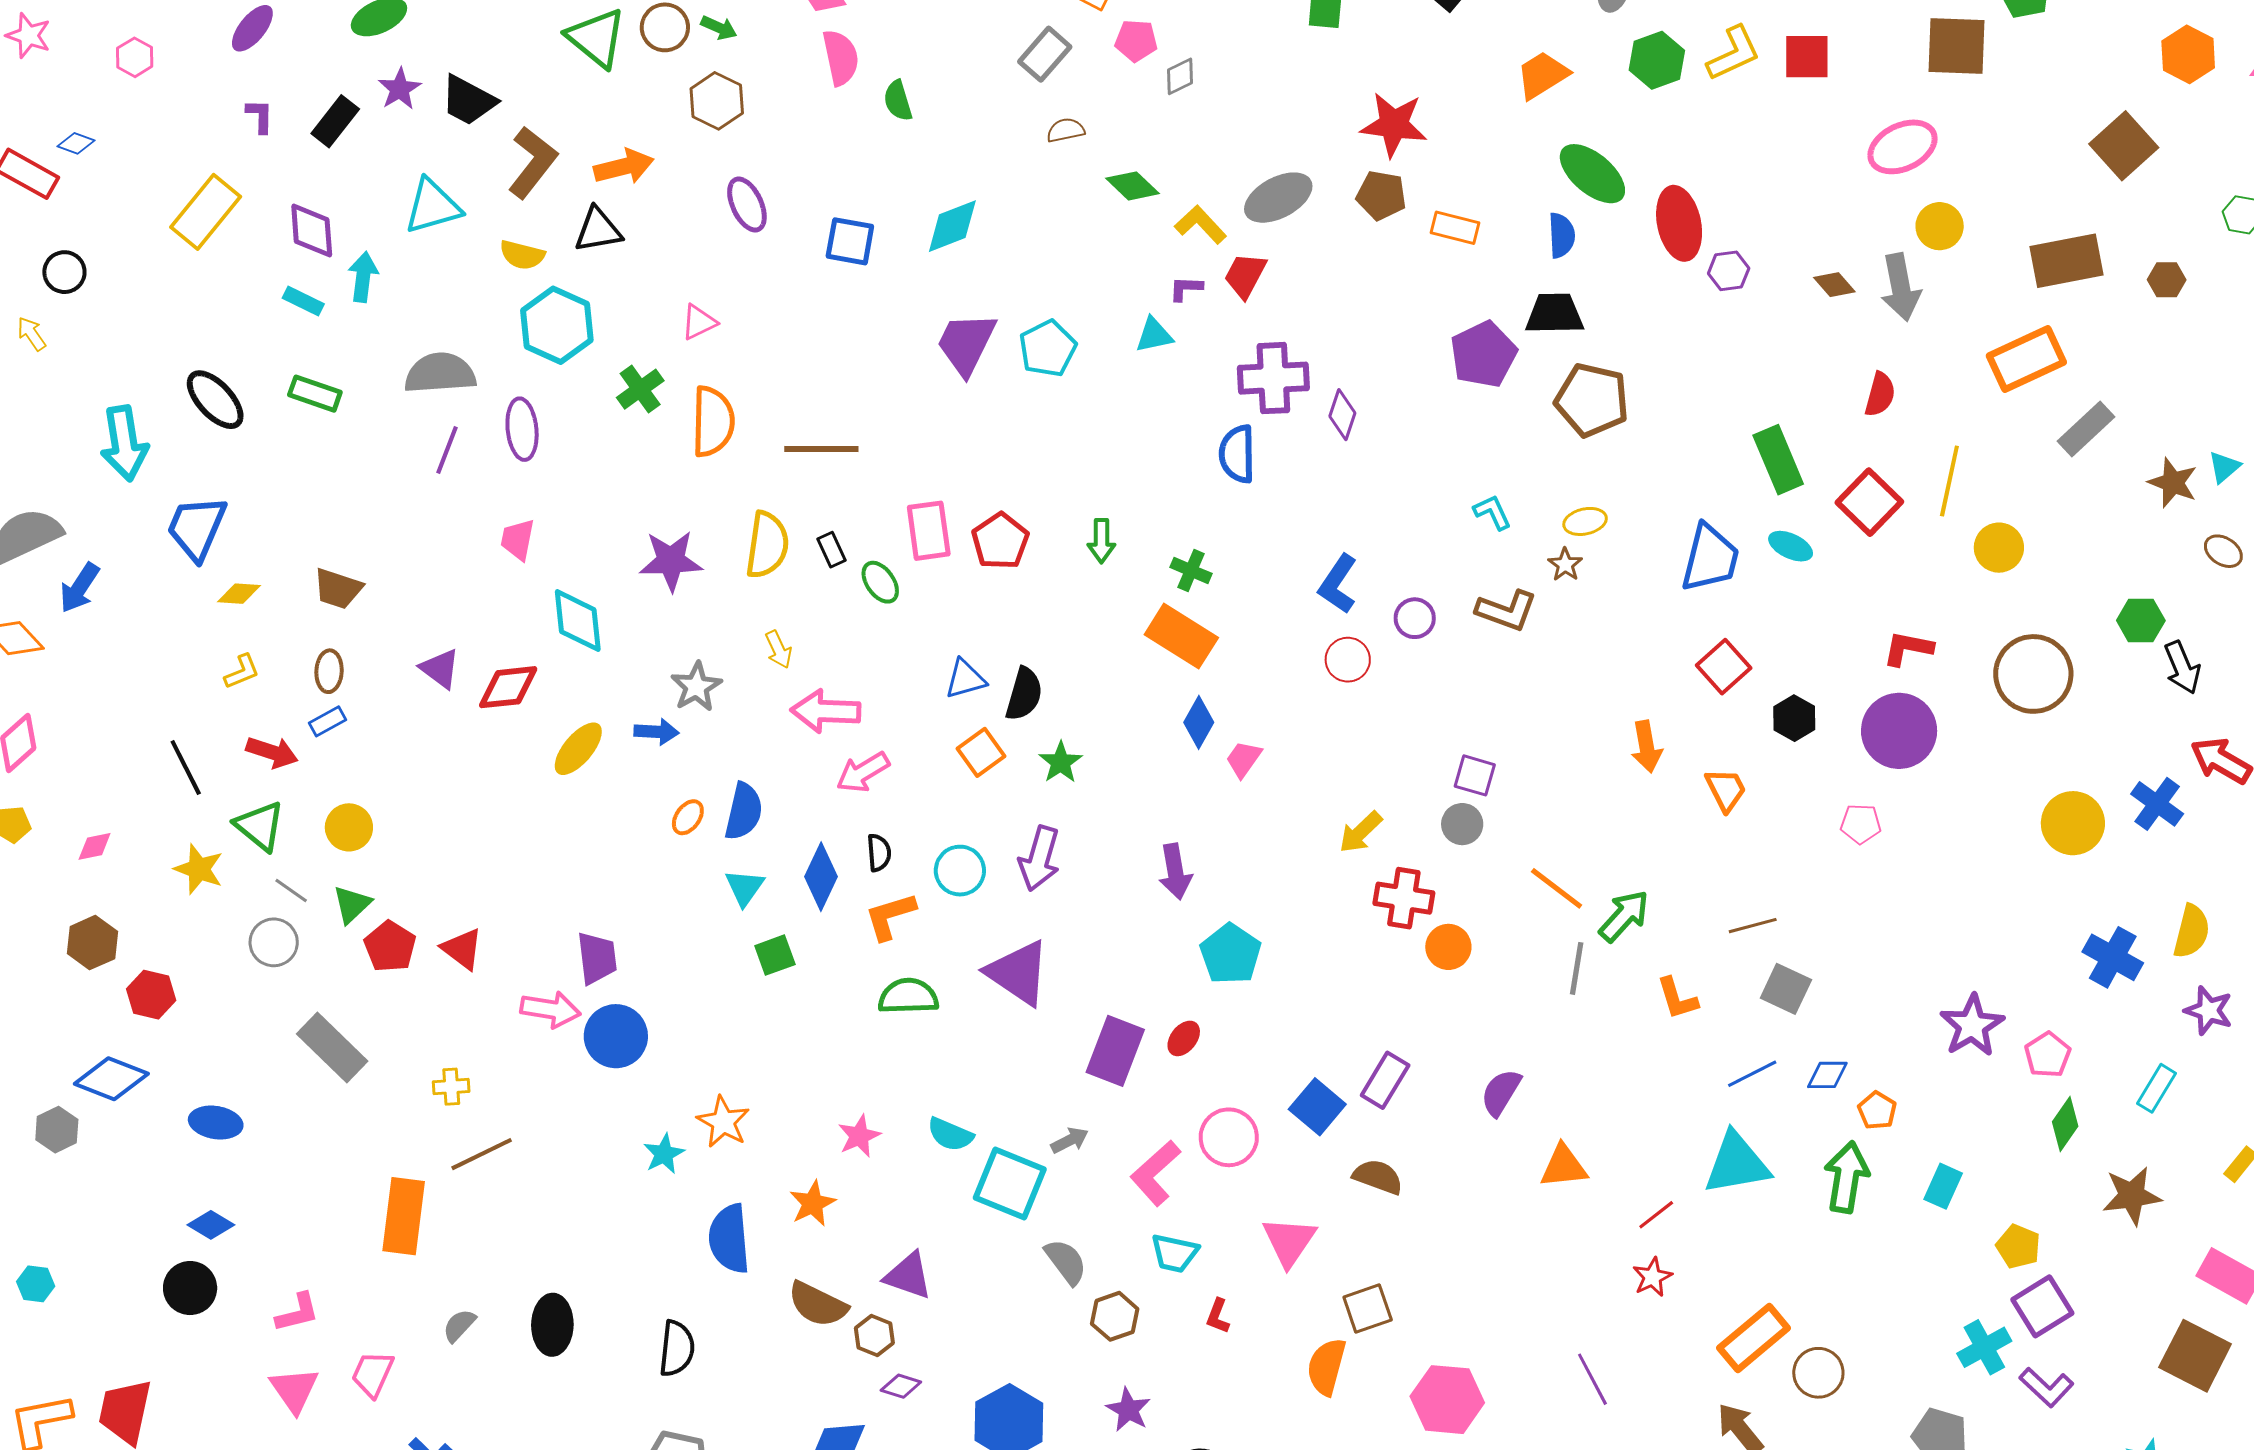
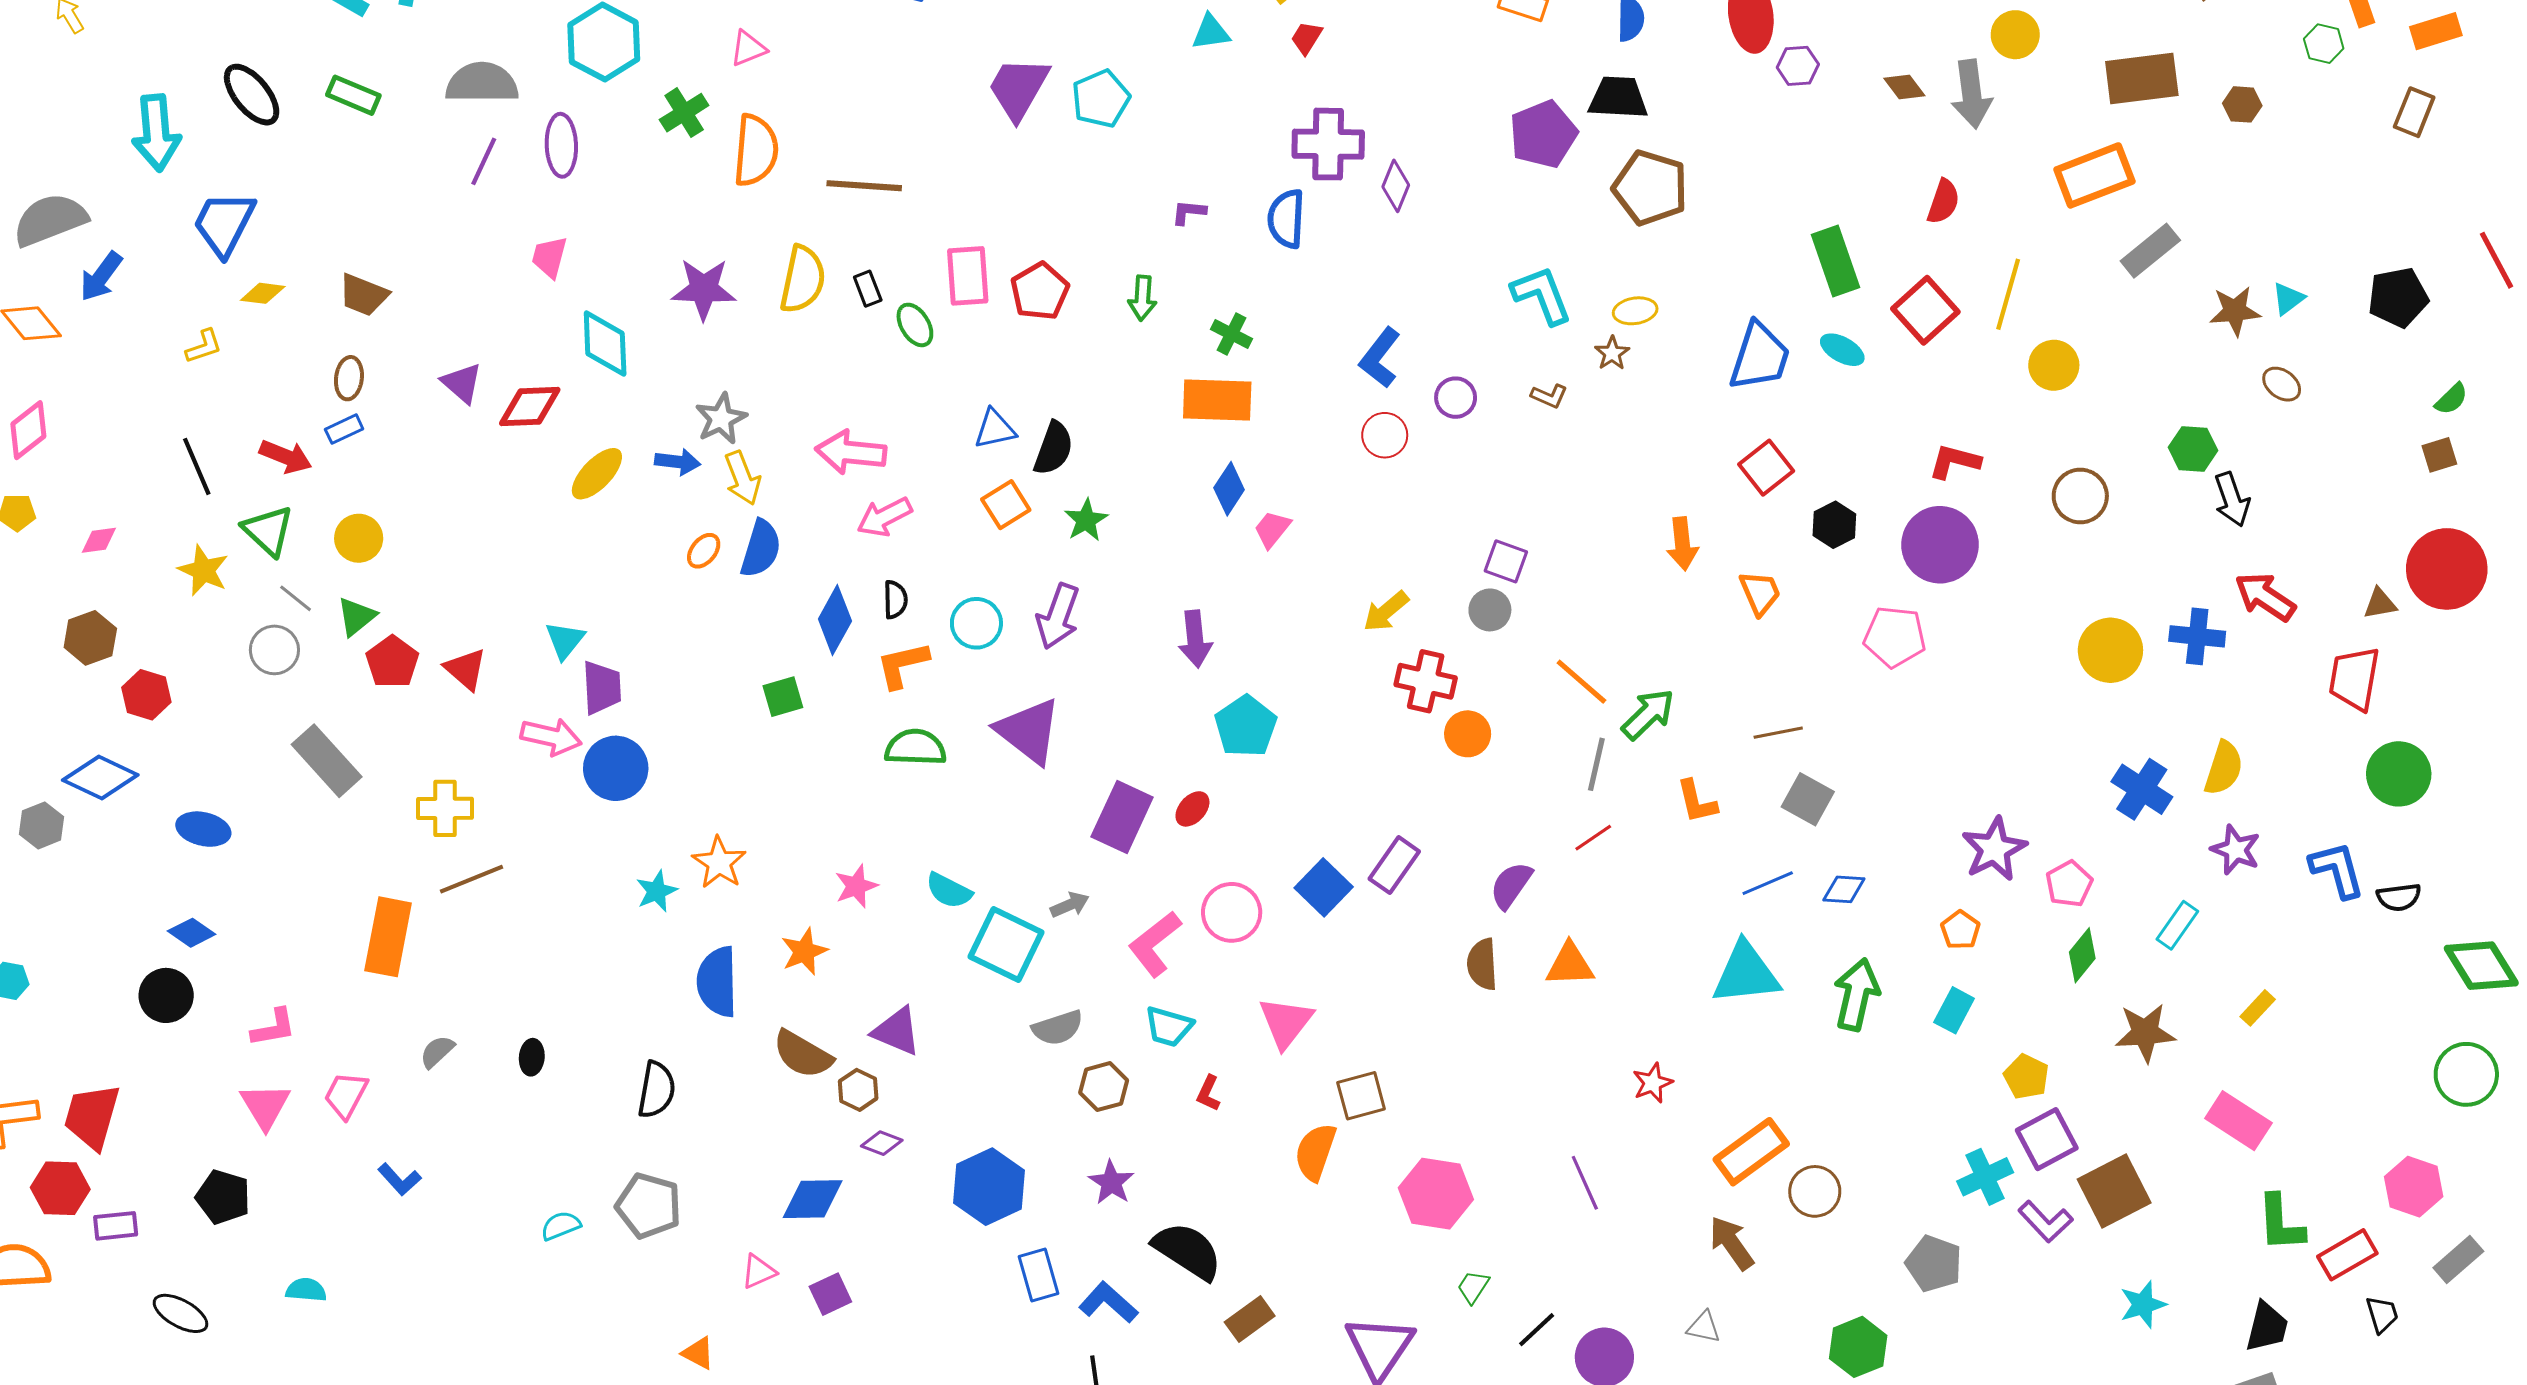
red trapezoid: (1245, 275) -> (1306, 38), size x0.7
purple L-shape: (1186, 288) -> (1189, 212), moved
cyan triangle: (1154, 335) -> (1211, 32), moved
brown star: (2173, 483) -> (2235, 311), turned -30
cyan L-shape: (1492, 512) -> (1542, 295), size x1.6
brown L-shape: (1506, 611) -> (1549, 396), size x0.6
orange rectangle: (1181, 636) -> (1217, 400), turned -34
yellow arrow: (778, 649) -> (742, 478), moved, size x1.4
yellow L-shape: (242, 672) -> (204, 346), moved
brown circle: (2033, 674) -> (2080, 496), size x0.7
blue cross: (2157, 804) -> (2197, 636), turned -34
pink pentagon: (1861, 824) -> (1895, 637), size x1.5
cyan triangle: (744, 887) -> (565, 640), moved
yellow cross: (451, 1087) -> (445, 808), size x1.5
orange pentagon: (1877, 1110) -> (1960, 930), moved
brown semicircle: (1378, 1177) -> (1482, 964), moved, turned -117
red line: (1656, 1215) -> (1593, 838), moved
gray semicircle: (1066, 1262) -> (1058, 1028), turned 105
black ellipse: (552, 1325) -> (532, 1057), size x0.6
brown square: (2195, 1356) -> (2114, 1191), moved, turned 32

